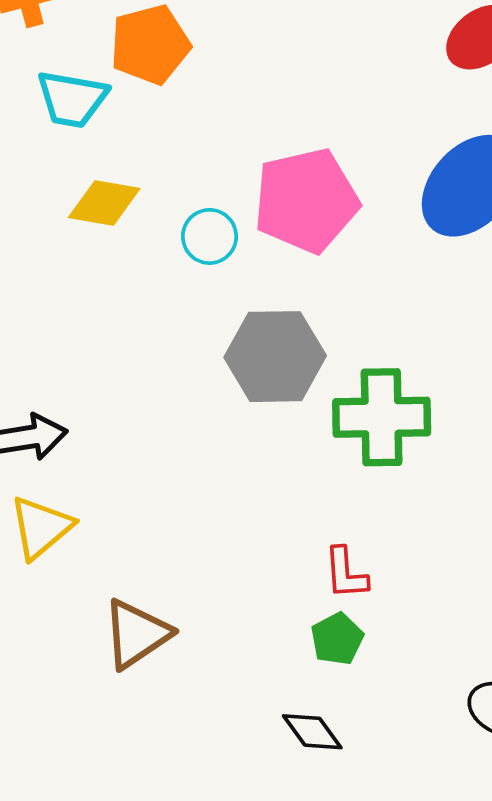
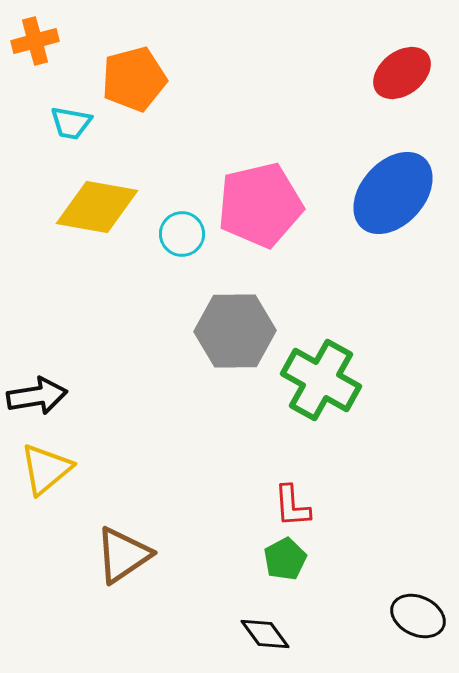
cyan trapezoid: (72, 99) -> (71, 123), size x0.7
yellow diamond: (104, 203) -> (97, 207), size x1.4
green cross: (382, 417) -> (321, 380), turned 30

